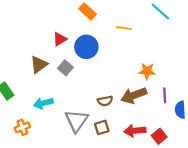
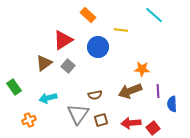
red triangle: (60, 39) -> (63, 40), size x1.5
blue circle: (86, 47) -> (98, 47), moved
brown semicircle: (105, 101) -> (95, 95), moved

